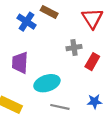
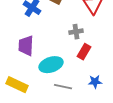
red rectangle: (92, 62) -> (84, 52), moved

